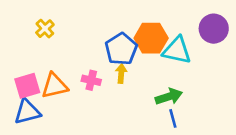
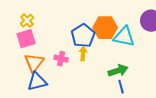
pink square: (27, 86) -> (26, 39), moved
orange triangle: (54, 86) -> (34, 63), turned -40
blue triangle: (27, 112) -> (37, 82), moved

